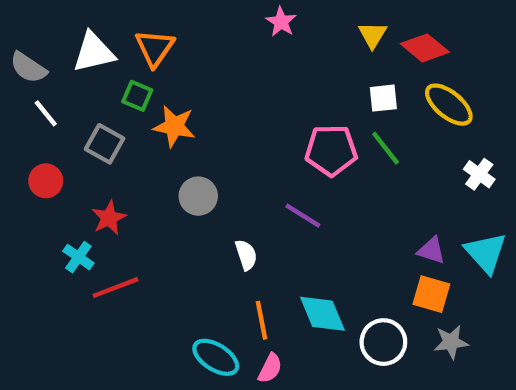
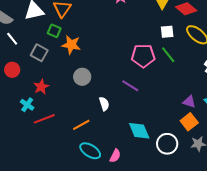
orange square: (431, 294) -> (189, 122), turned 36
orange line: (261, 320) -> (81, 125), moved, turned 72

